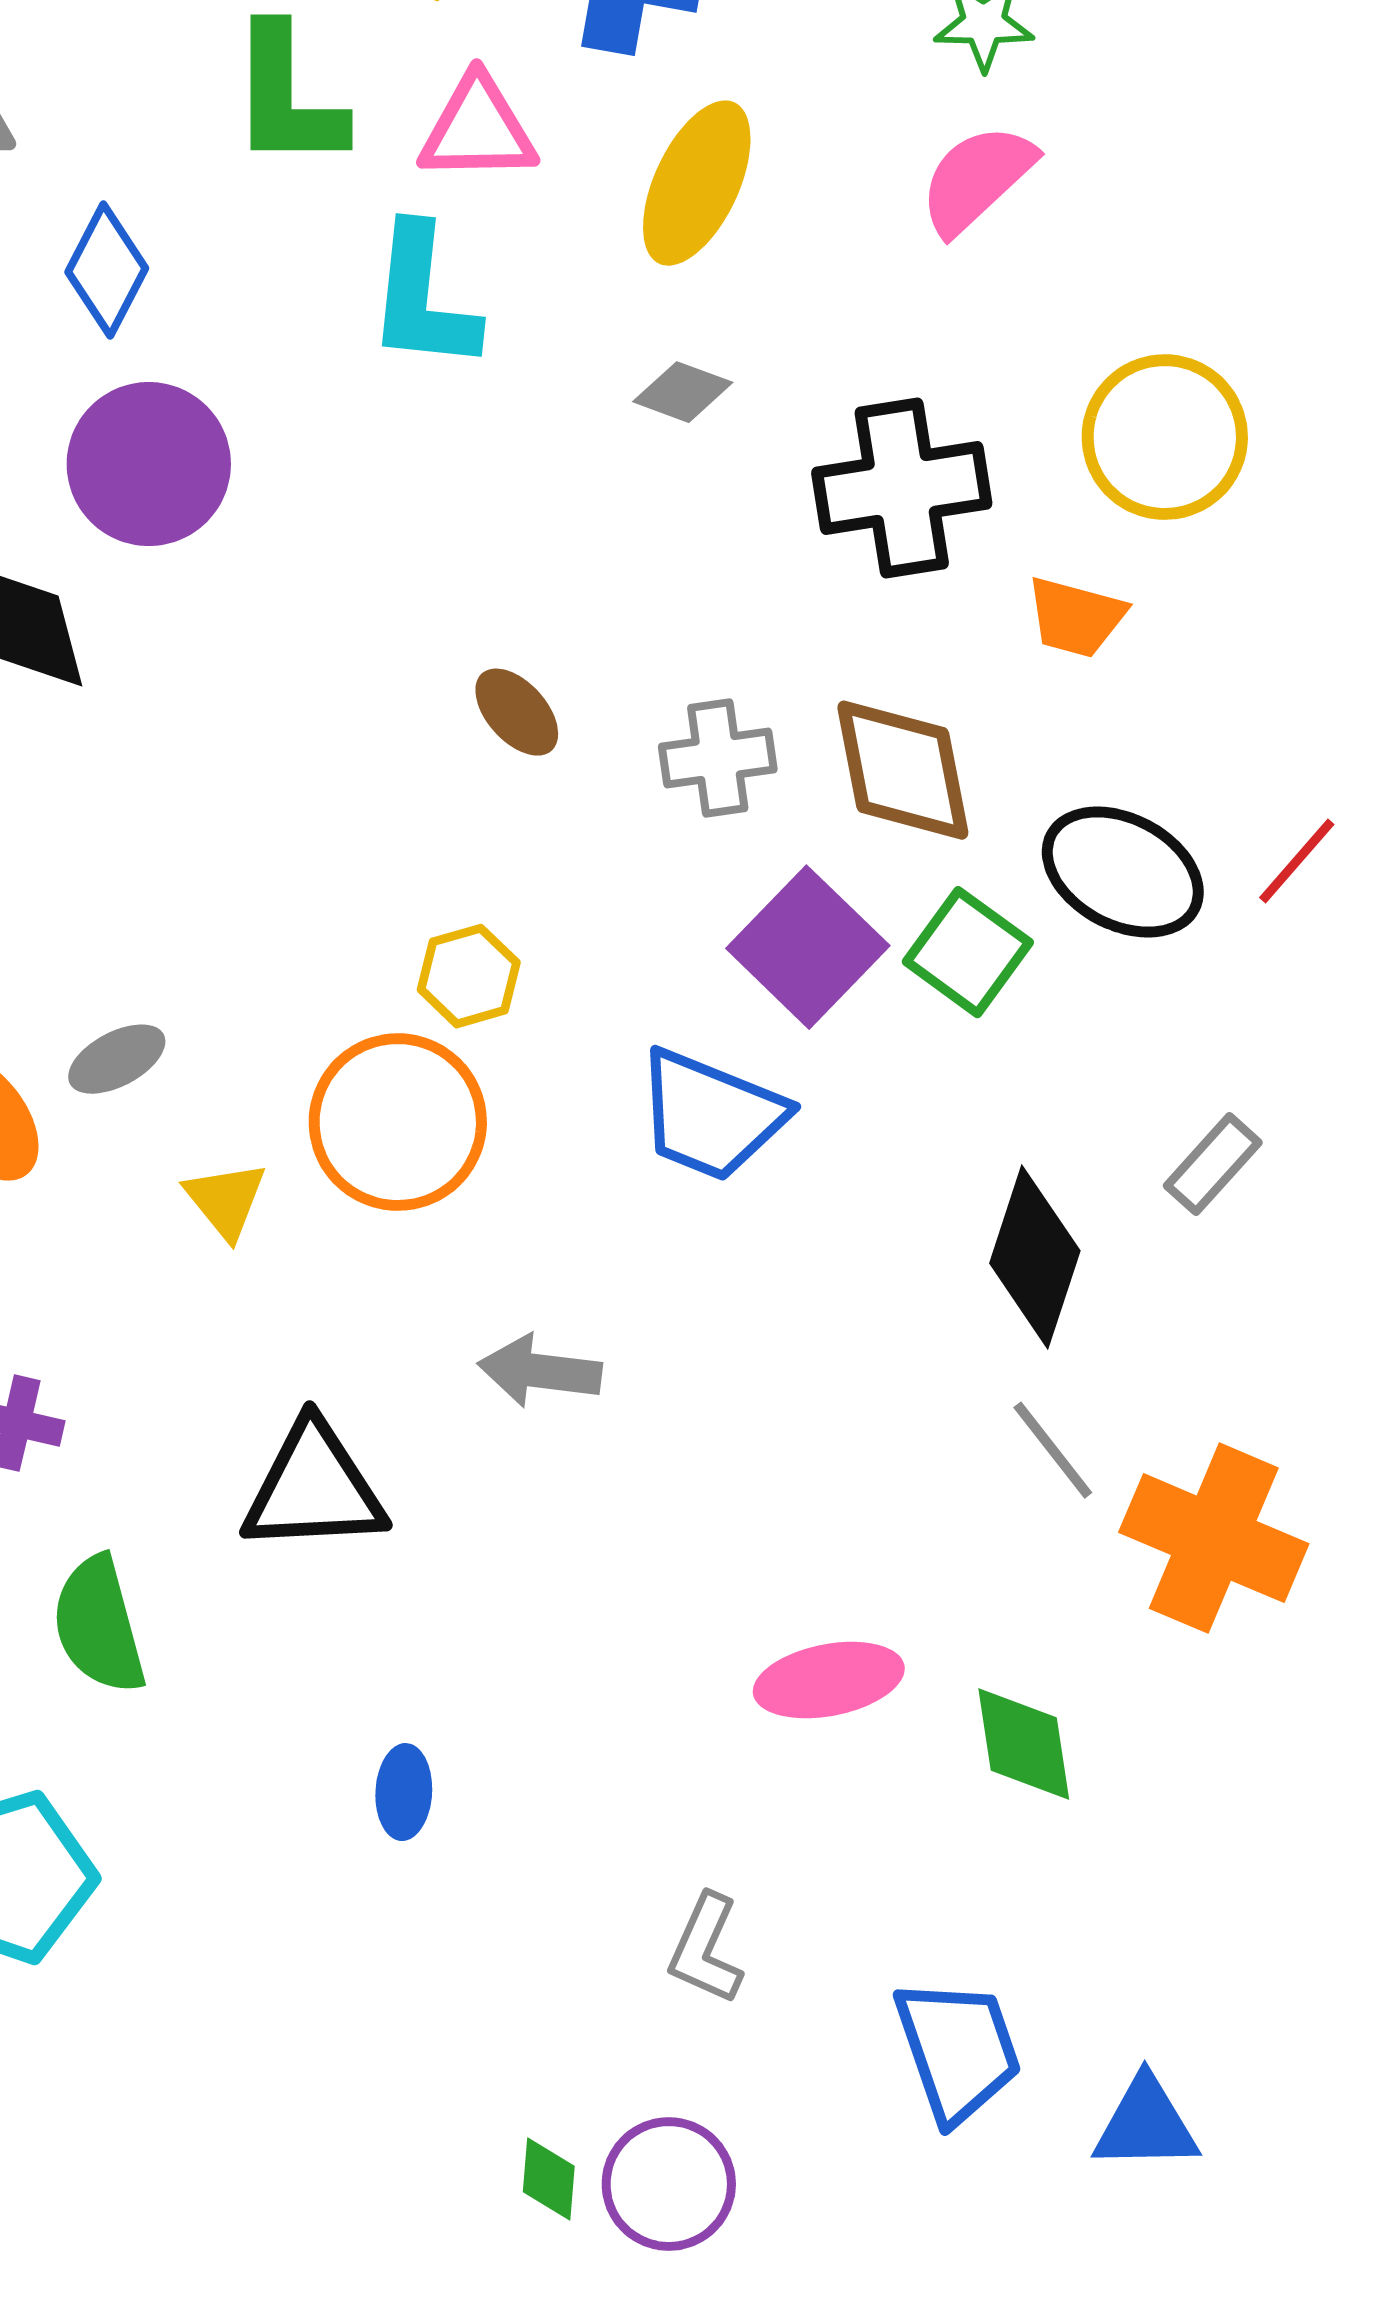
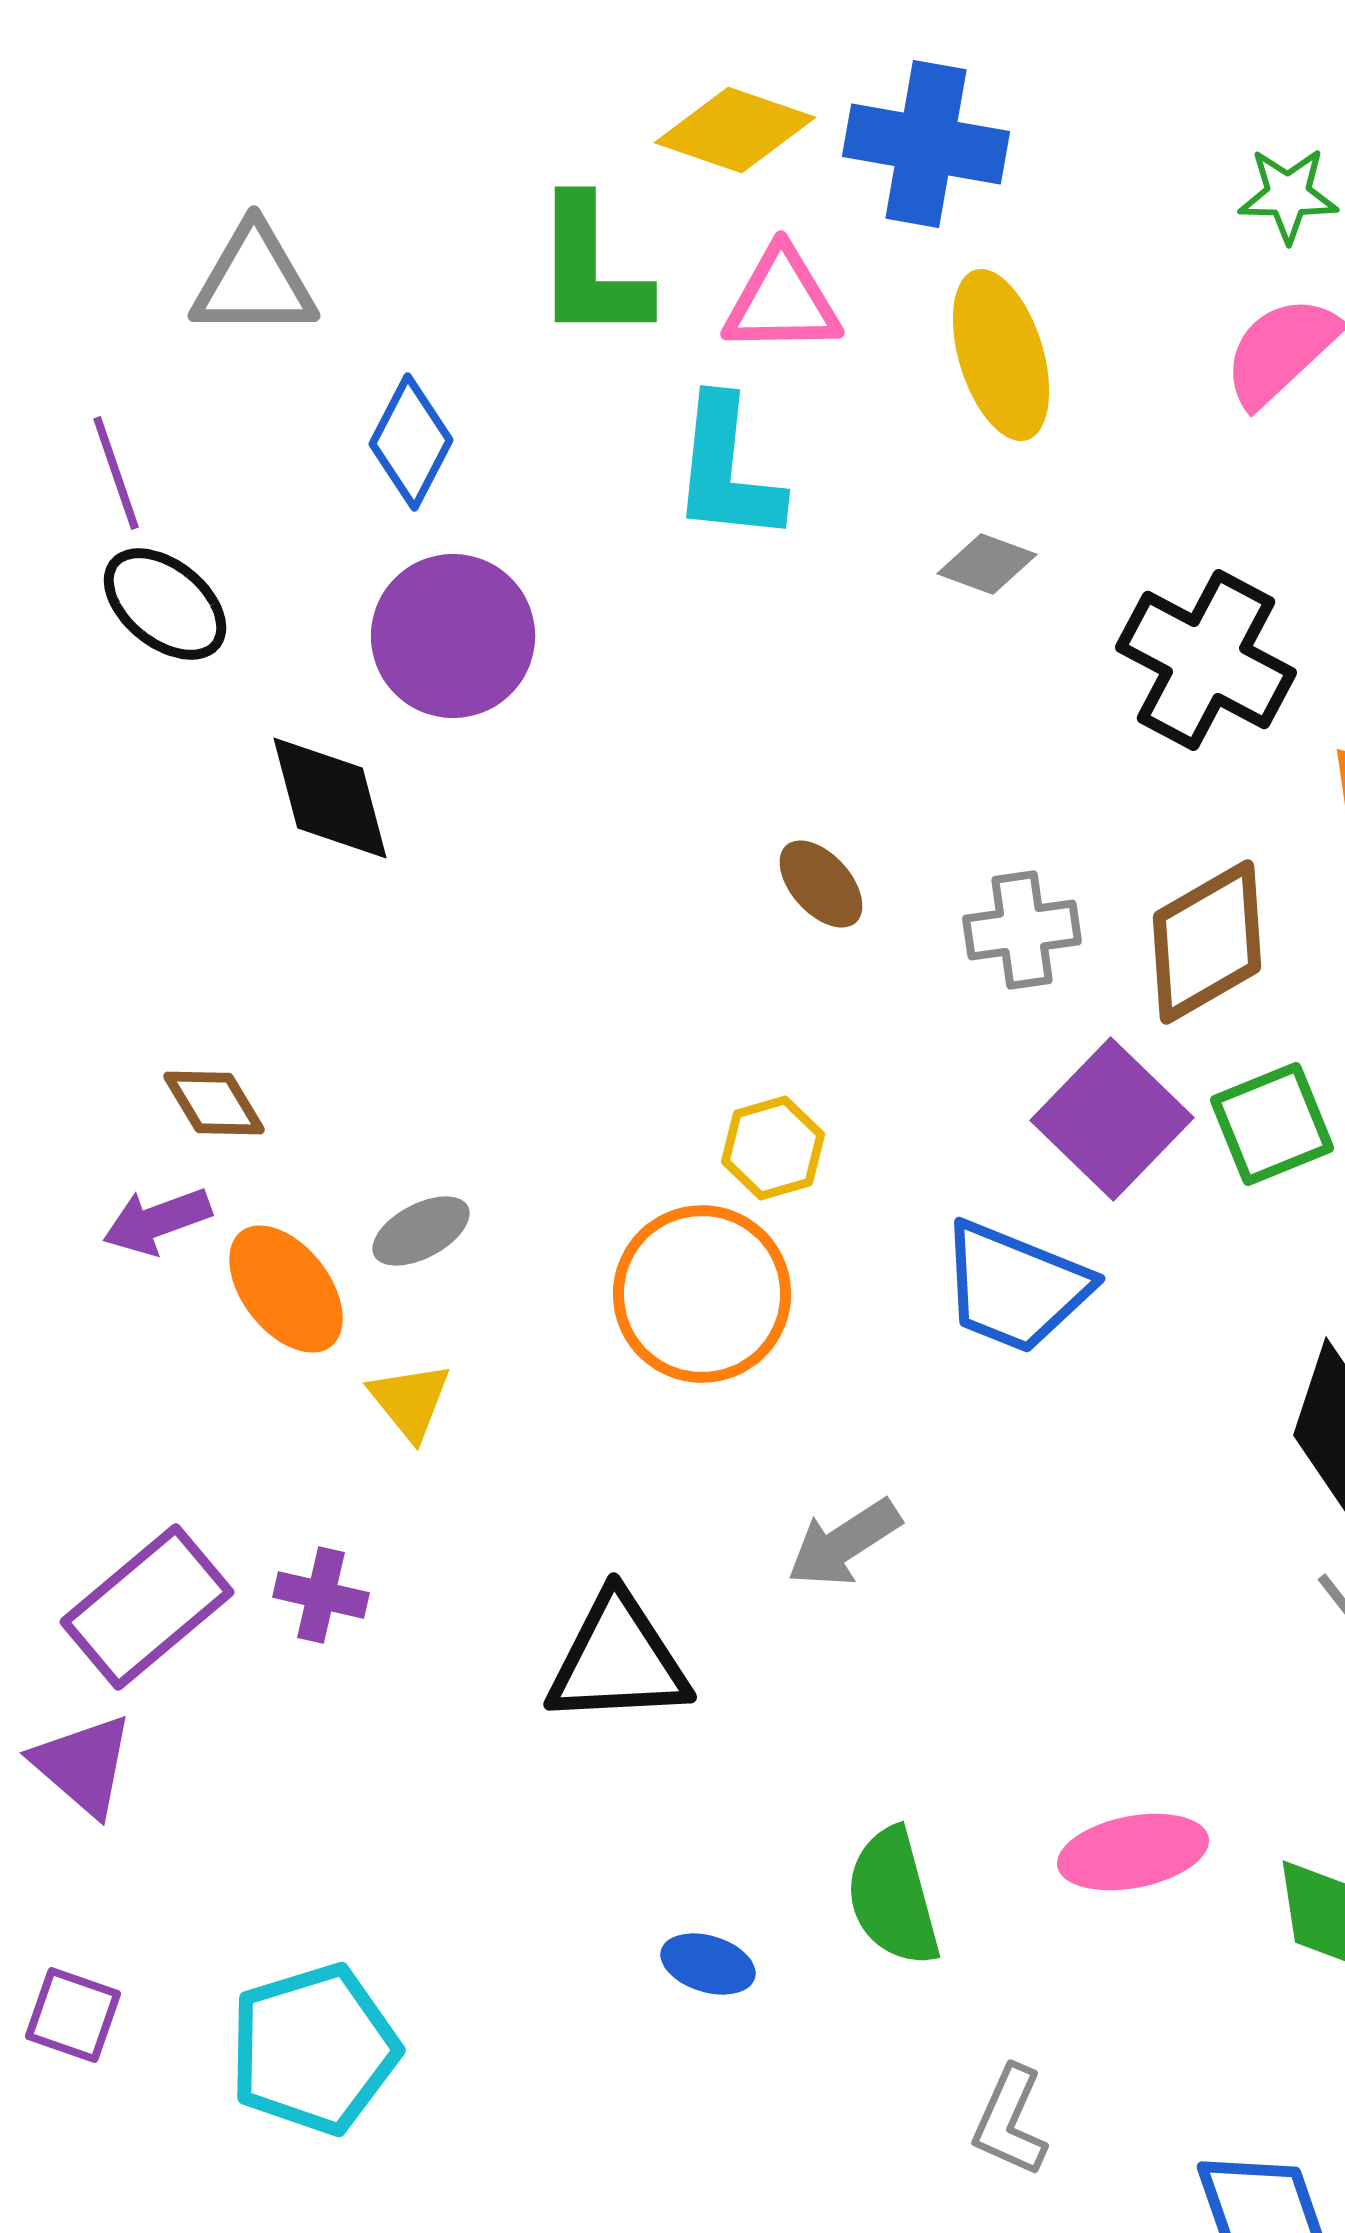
yellow ellipse: (697, 183) -> (1001, 355), turned -42
black cross: (902, 488) -> (1206, 660), turned 37
brown diamond: (903, 770) -> (1207, 942), turned 71
green square: (968, 952) -> (1272, 1124), turned 32
yellow triangle: (226, 1200) -> (410, 1401), moved
gray arrow: (540, 1371) -> (844, 1543), turned -40
green semicircle: (99, 1625) -> (893, 1897), moved
blue ellipse: (404, 1792) -> (708, 1964), turned -76

